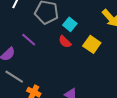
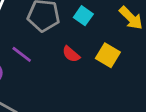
cyan square: (70, 24) -> (83, 16), moved

